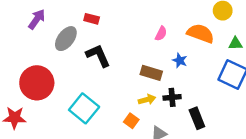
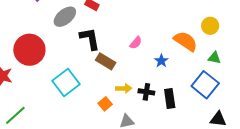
pink semicircle: (161, 34) -> (136, 43), moved
brown rectangle: (151, 73) -> (106, 61), moved
black rectangle: (197, 118) -> (170, 98), moved

